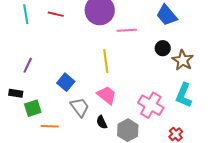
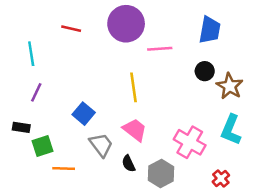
cyan line: (26, 14) -> (31, 54), moved
blue trapezoid: (167, 15) -> (210, 30), turned -130

